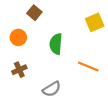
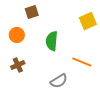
brown square: (34, 13) -> (32, 12), turned 32
gray semicircle: (52, 89) -> (59, 81), moved

